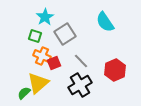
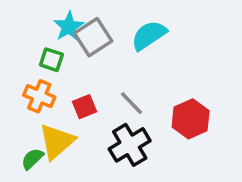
cyan semicircle: (105, 22) -> (149, 35), moved, turned 90
gray square: (65, 34) -> (93, 37), moved
orange cross: (42, 56) -> (39, 96), moved

